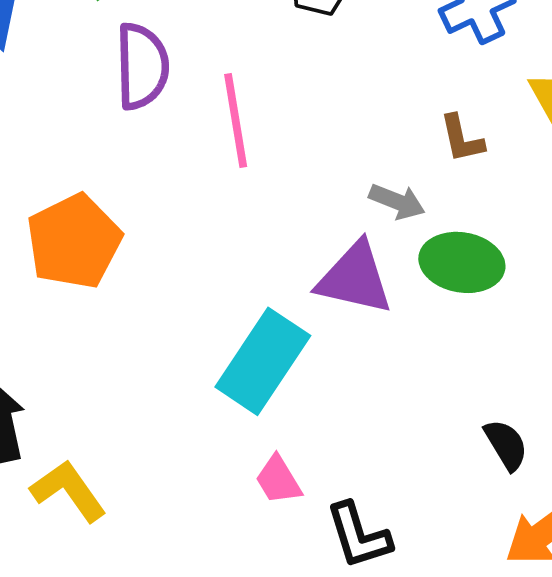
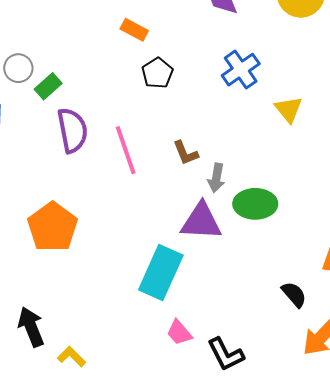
brown L-shape: (462, 139) -> (186, 153), moved
gray arrow: (397, 201) -> (216, 178), turned 88
yellow L-shape: (68, 491) -> (71, 357), size x0.7

